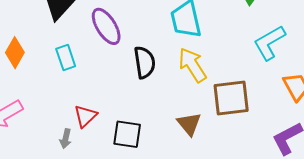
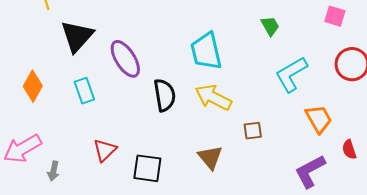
yellow arrow: (193, 65) -> (213, 97), turned -30
brown square: (231, 98) -> (253, 131), size x0.5
gray arrow: (66, 139) -> (53, 171), moved

